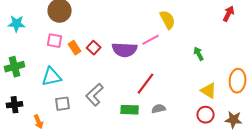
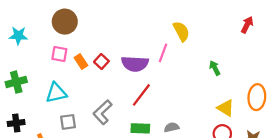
pink line: (151, 40) -> (163, 53), turned -42
red line: (146, 84) -> (141, 95), moved

